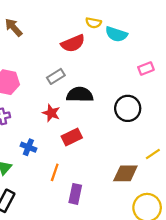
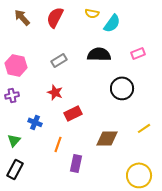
cyan semicircle: (116, 34) -> (112, 23), turned -72
red semicircle: (73, 43) -> (55, 17), moved, turned 140
black semicircle: (80, 95) -> (99, 54), moved
brown diamond: (125, 173) -> (107, 138), moved

